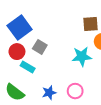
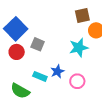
cyan rectangle: (28, 67) -> (40, 76), moved
blue star: (49, 93) -> (57, 71), moved

